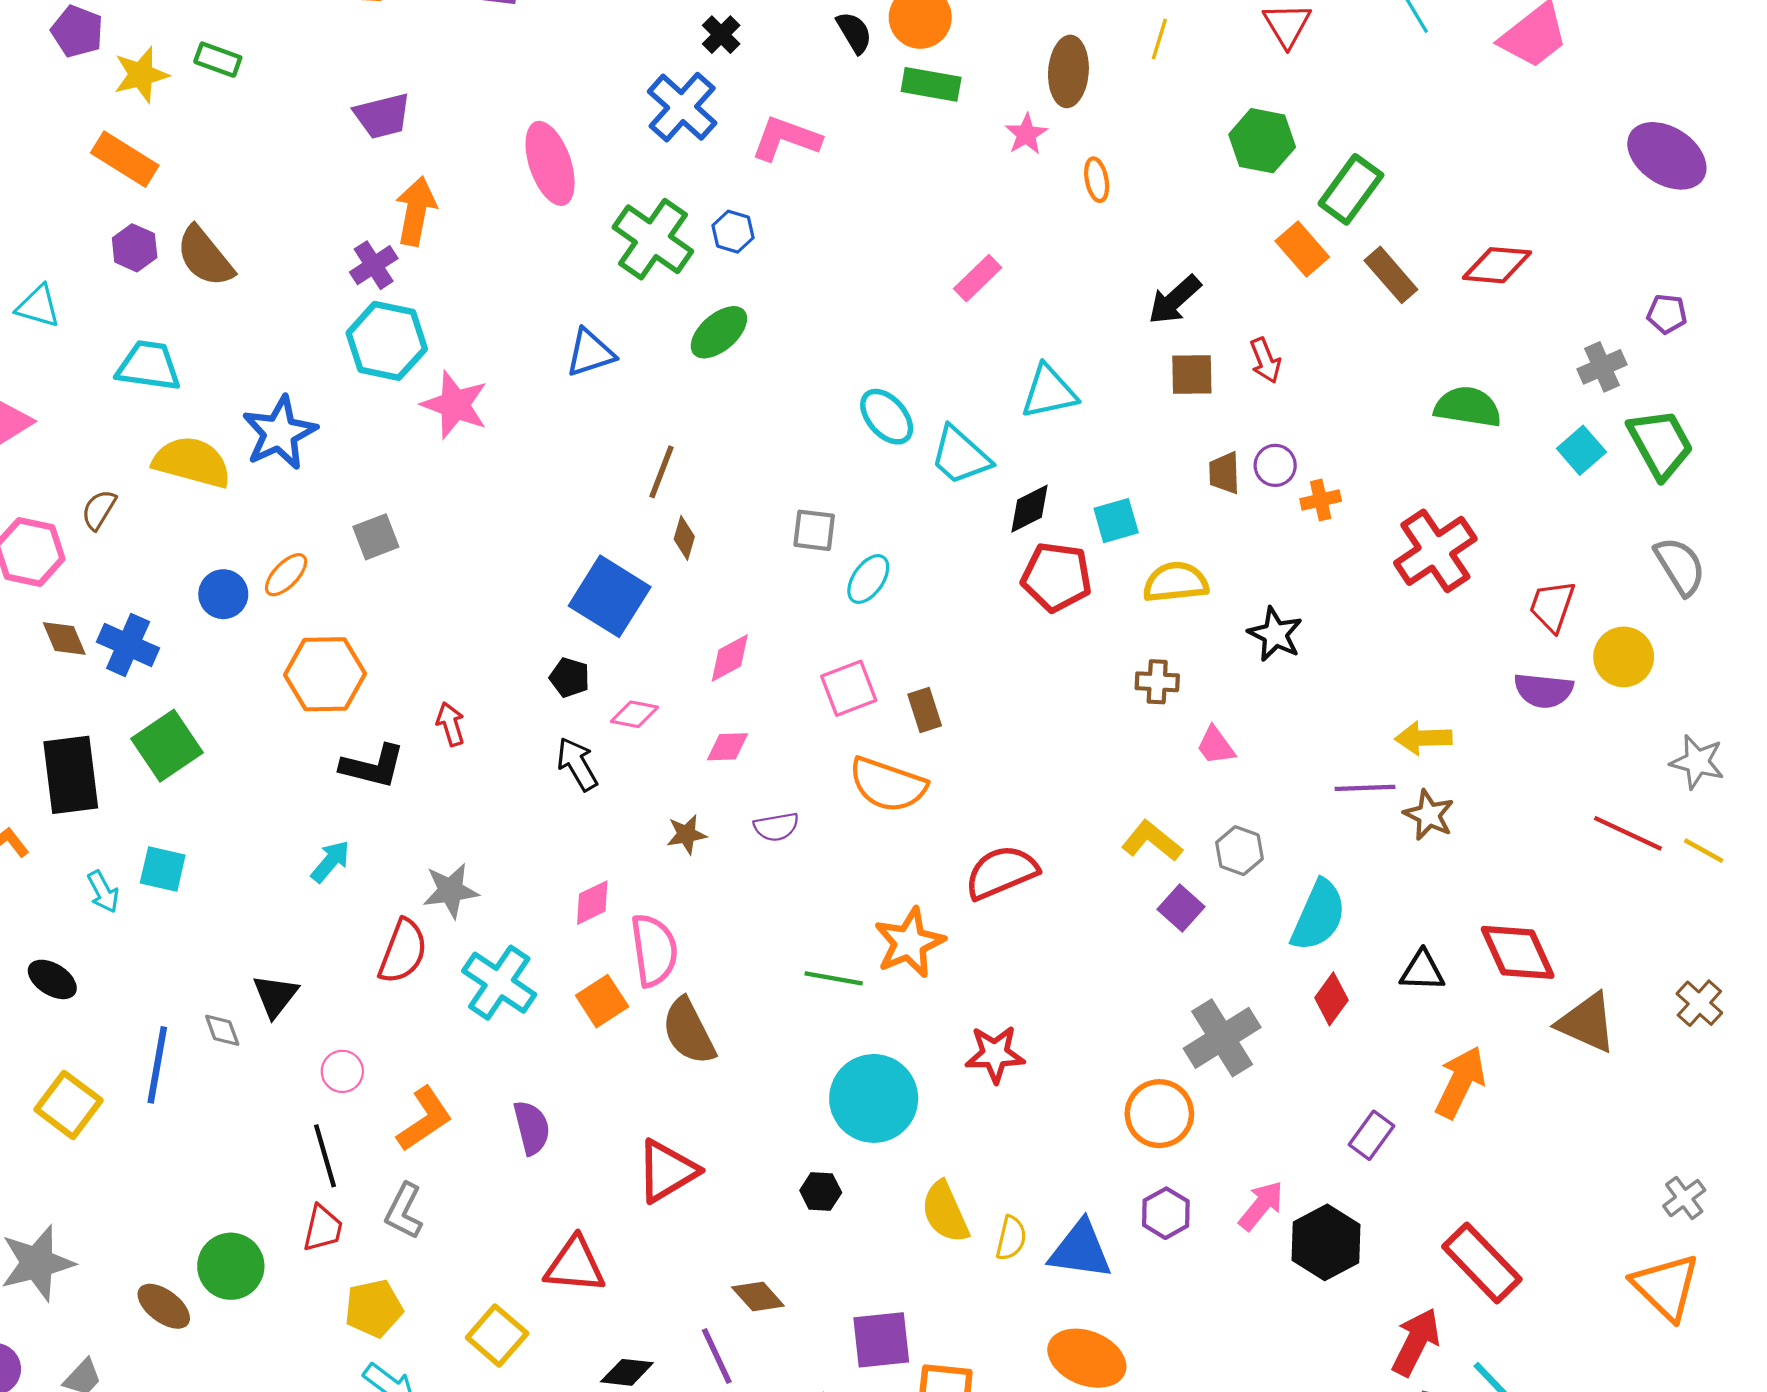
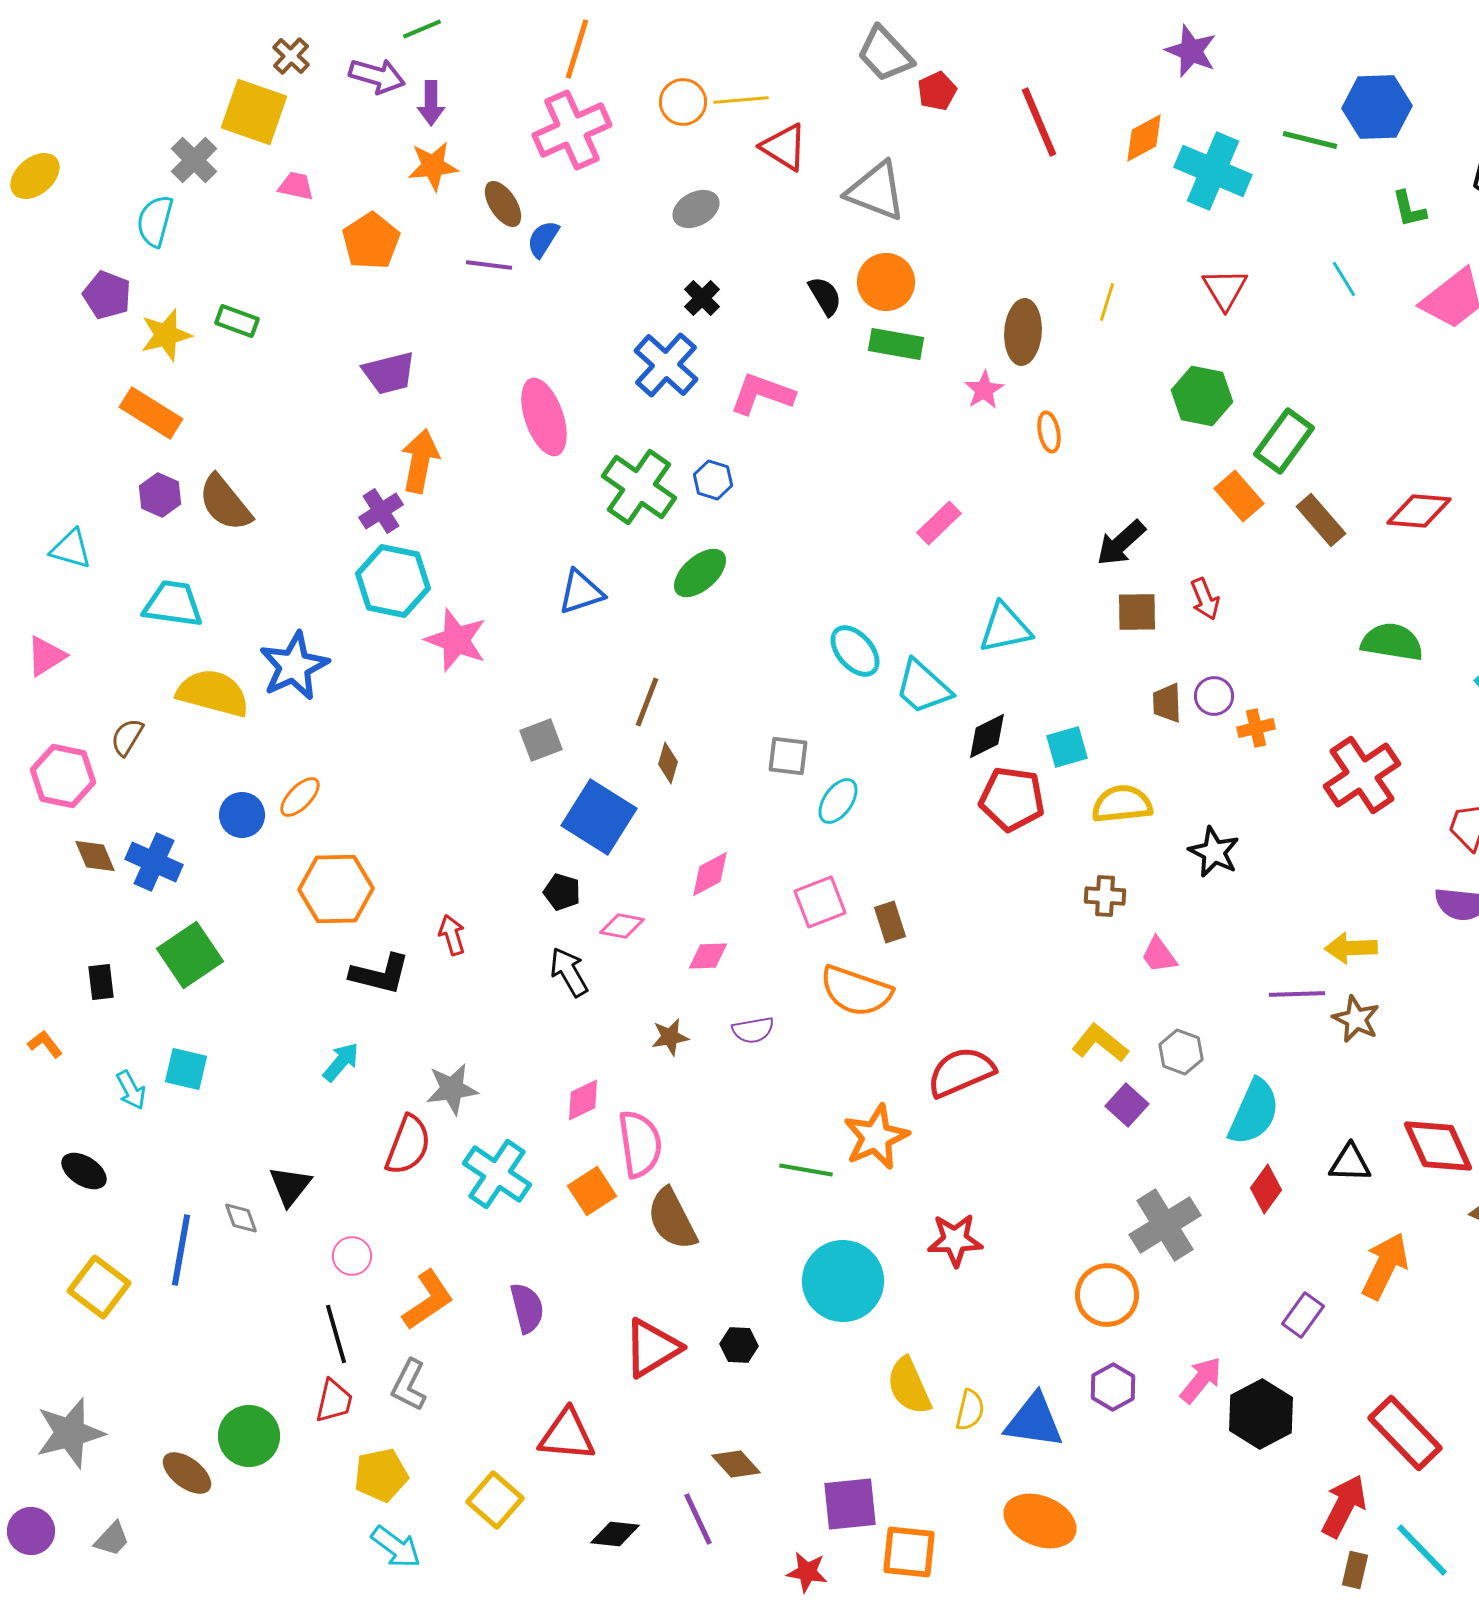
gray square: (376, 537) -> (541, 740), moved
black rectangle: (71, 775) -> (101, 982), size x0.5
black hexagon: (821, 1192) -> (739, 1345), moved

